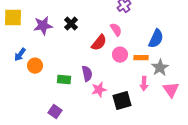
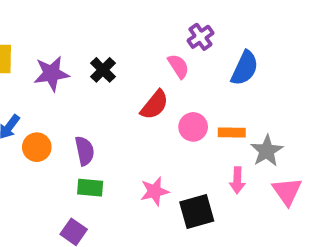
pink semicircle: (116, 30) -> (178, 66), moved
blue semicircle: (156, 39) -> (245, 68), moved
purple semicircle: (87, 74) -> (85, 151), moved
green rectangle: (64, 80) -> (90, 188), moved

